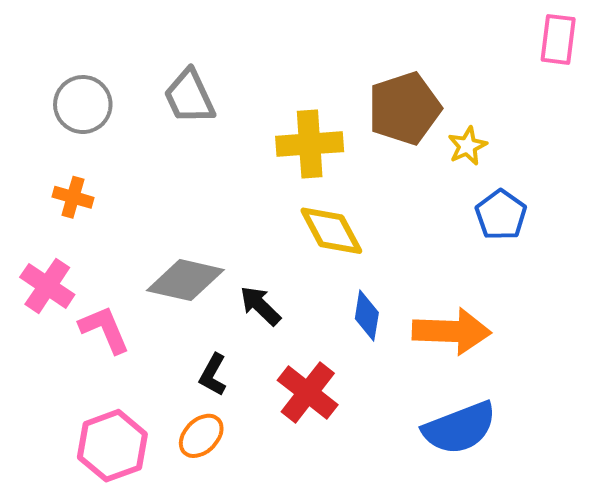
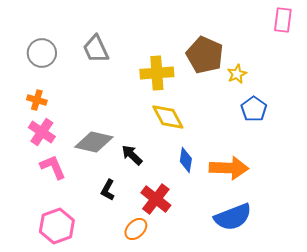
brown pentagon: (404, 108) -> (205, 55), turned -30
pink cross: (47, 286) -> (42, 132), moved
orange ellipse: (201, 436) -> (136, 229), moved

